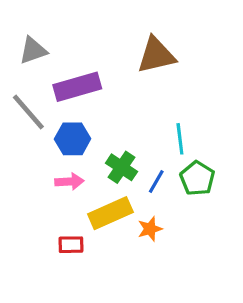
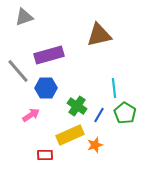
gray triangle: (33, 50) -> (24, 17), moved
pink arrow: (69, 182) -> (31, 115), moved, turned -30

